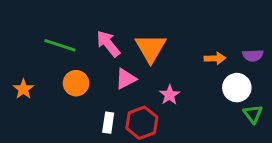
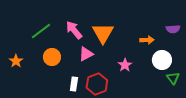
green line: (60, 45) -> (41, 31), turned -55
purple semicircle: (253, 55) -> (173, 29), moved
pink star: (170, 95) -> (125, 65), moved

